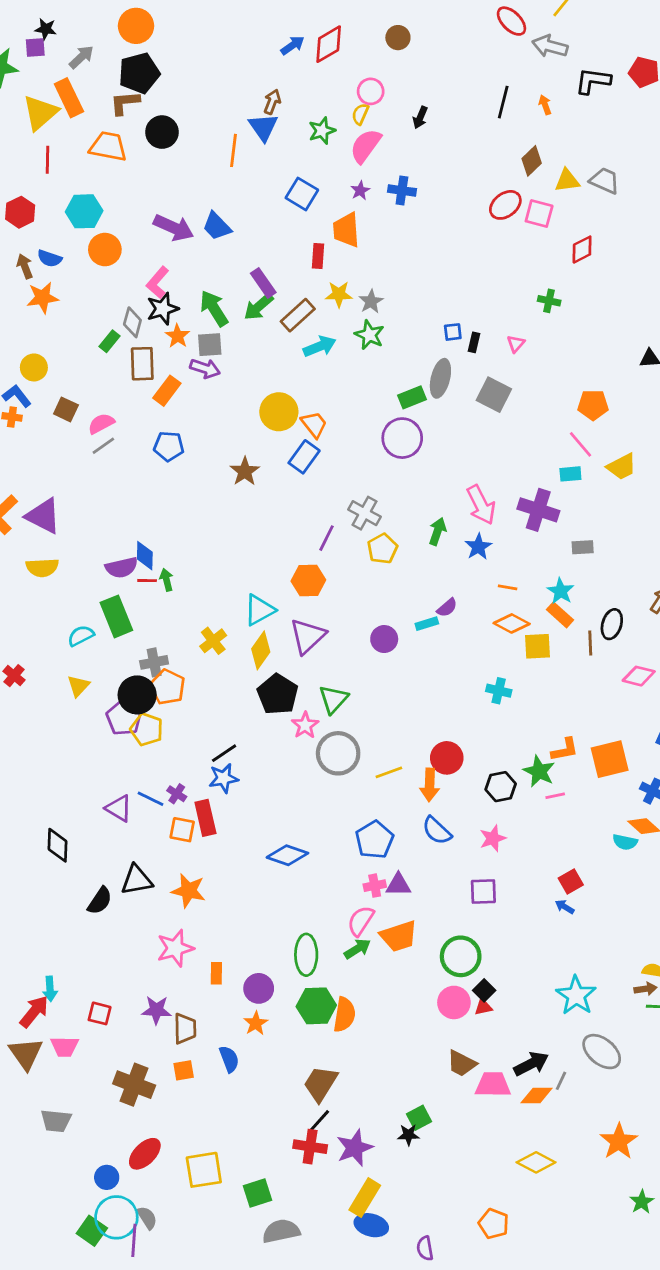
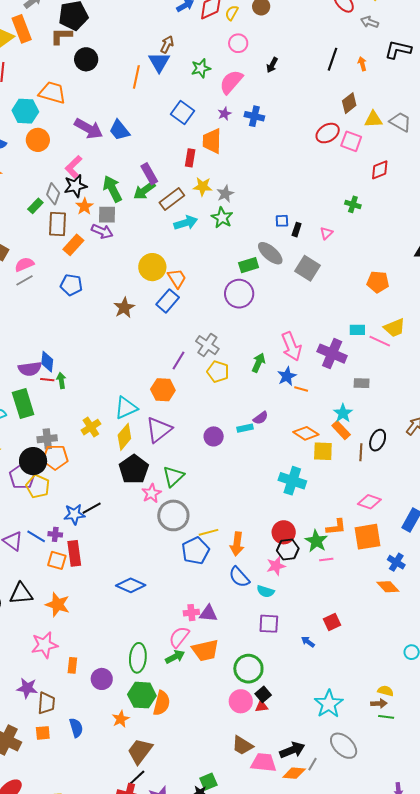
gray arrow: (550, 46) -> (369, 22), size x0.7
yellow semicircle: (360, 114) -> (232, 13), moved
orange trapezoid: (108, 146) -> (52, 93), moved
gray ellipse: (440, 378) -> (270, 253), turned -68
pink line: (580, 444) -> (380, 341), moved, turned -30
yellow pentagon: (382, 549) -> (218, 372), turned -30
orange line: (508, 587) -> (301, 389), moved
pink diamond: (639, 676) -> (369, 502), moved
orange pentagon: (167, 687) -> (55, 457), turned -30
cyan cross: (499, 691) -> (292, 481), size x1.5
red circle: (447, 758) -> (284, 532), moved
blue star: (224, 778) -> (74, 514), moved
purple cross: (177, 794) -> (55, 534), turned -32
pink star: (493, 838) -> (276, 566), moved
blue pentagon: (375, 840) -> (196, 551), moved
cyan semicircle: (625, 842) -> (266, 591), moved
blue arrow: (565, 907) -> (308, 642), moved
orange star: (256, 1023) -> (121, 719), moved

